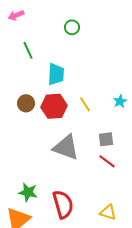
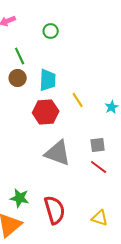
green circle: (72, 27) -> (51, 31), moved
brown circle: (26, 103) -> (18, 78), moved
yellow line: (85, 104) -> (78, 100), moved

